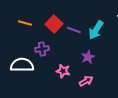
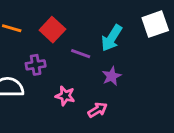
purple line: (74, 30) -> (81, 54), moved
purple star: (88, 57) -> (112, 76), moved

